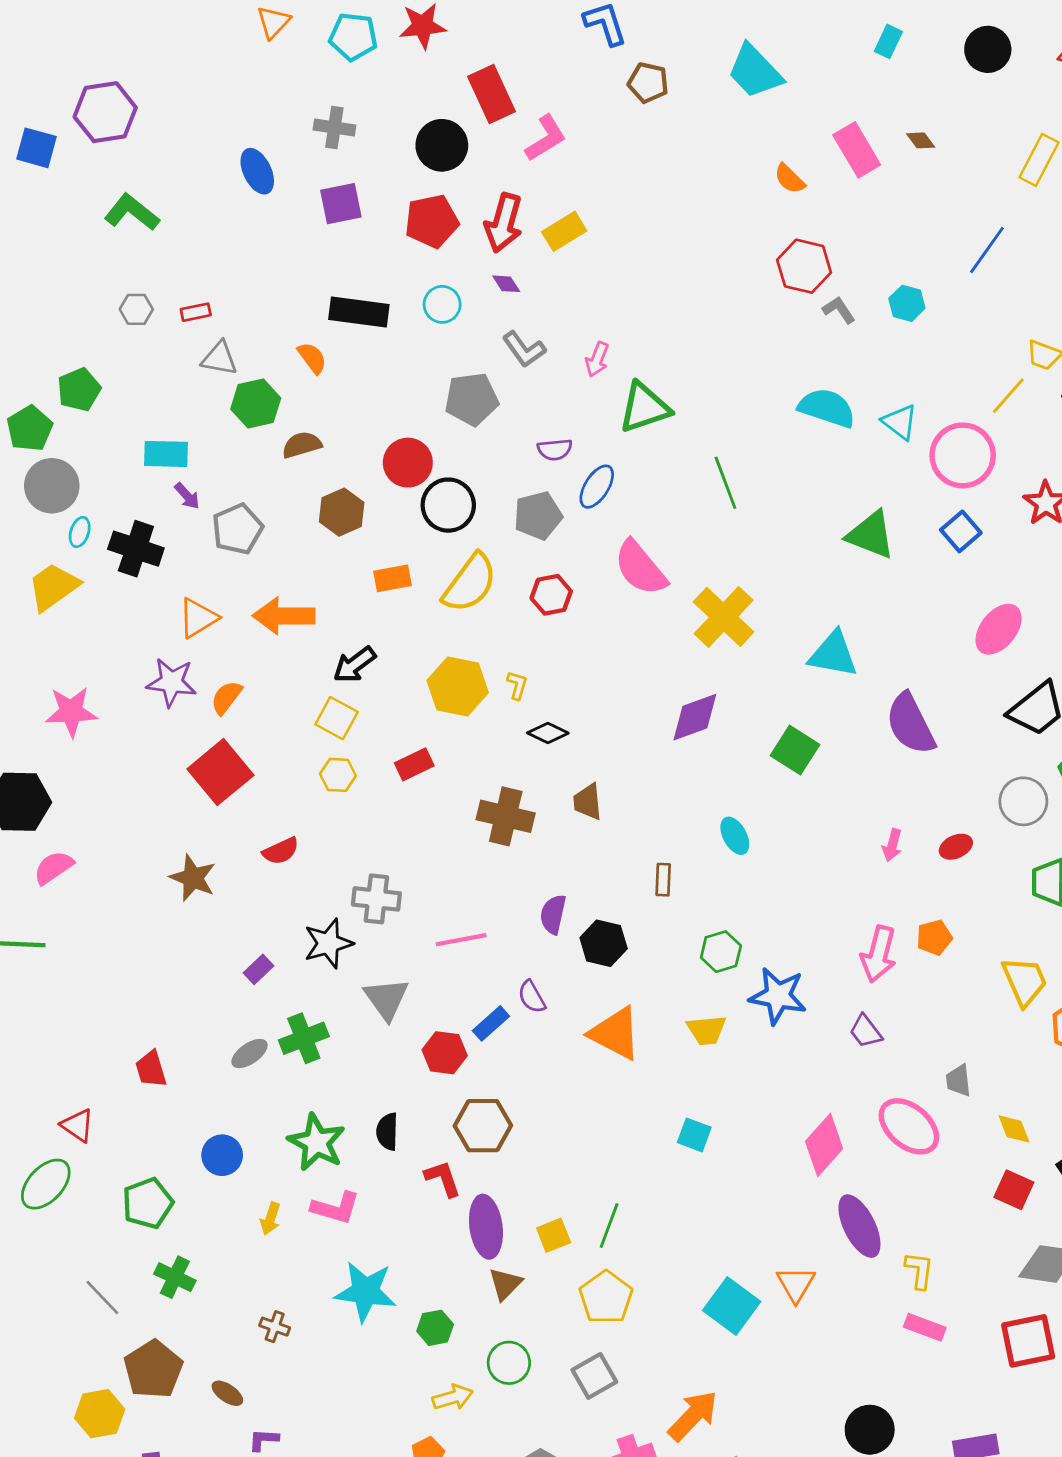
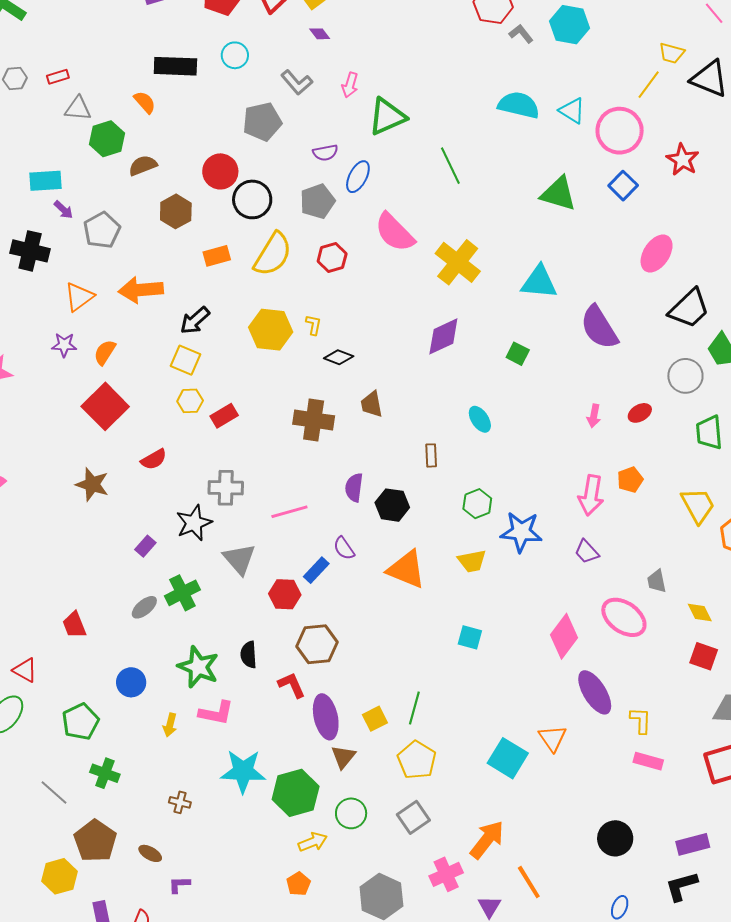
purple diamond: (506, 284) -> (320, 34), moved
cyan hexagon: (907, 303) -> (570, 25), size x1.5
purple star: (171, 682) -> (64, 345), size x0.7
green square: (795, 750) -> (518, 354), size x0.7
red rectangle: (414, 764) -> (224, 416), moved
green hexagon: (435, 1328) -> (296, 793), size x1.8

